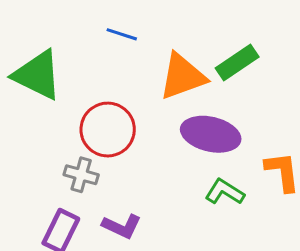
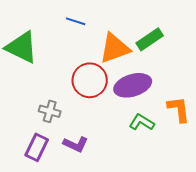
red circle: (108, 130) -> (90, 80), moved
purple ellipse: (211, 134) -> (133, 85), turned -30

